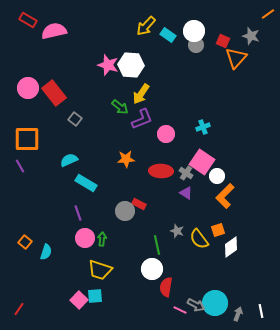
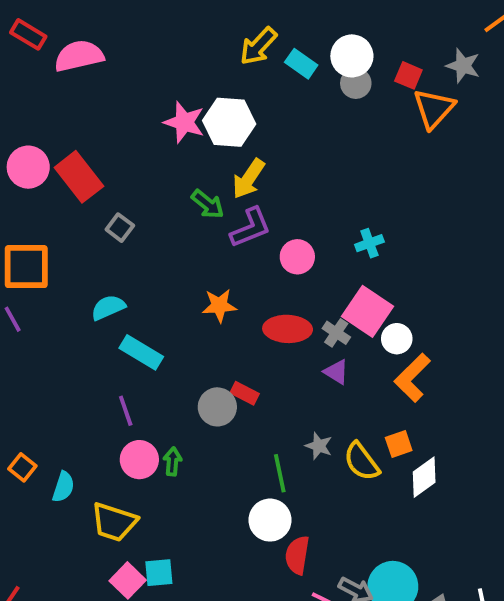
yellow trapezoid: (100, 270) -> (114, 522), moved

